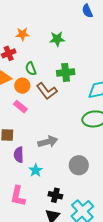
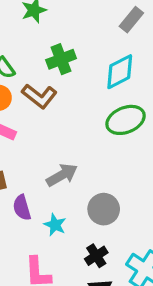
gray circle: (79, 165) -> (104, 209), moved
black cross: (55, 195) -> (96, 256), turned -32

